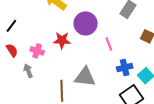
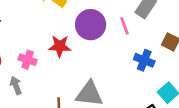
pink line: (109, 44) -> (124, 26), moved
blue cross: (125, 68) -> (144, 60), moved, turned 35

